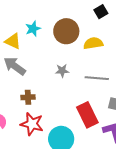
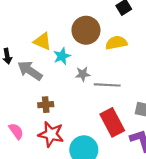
cyan star: (33, 29) -> (62, 56), moved
yellow triangle: (13, 41) -> (43, 41), moved
gray line: (97, 78) -> (107, 85), moved

